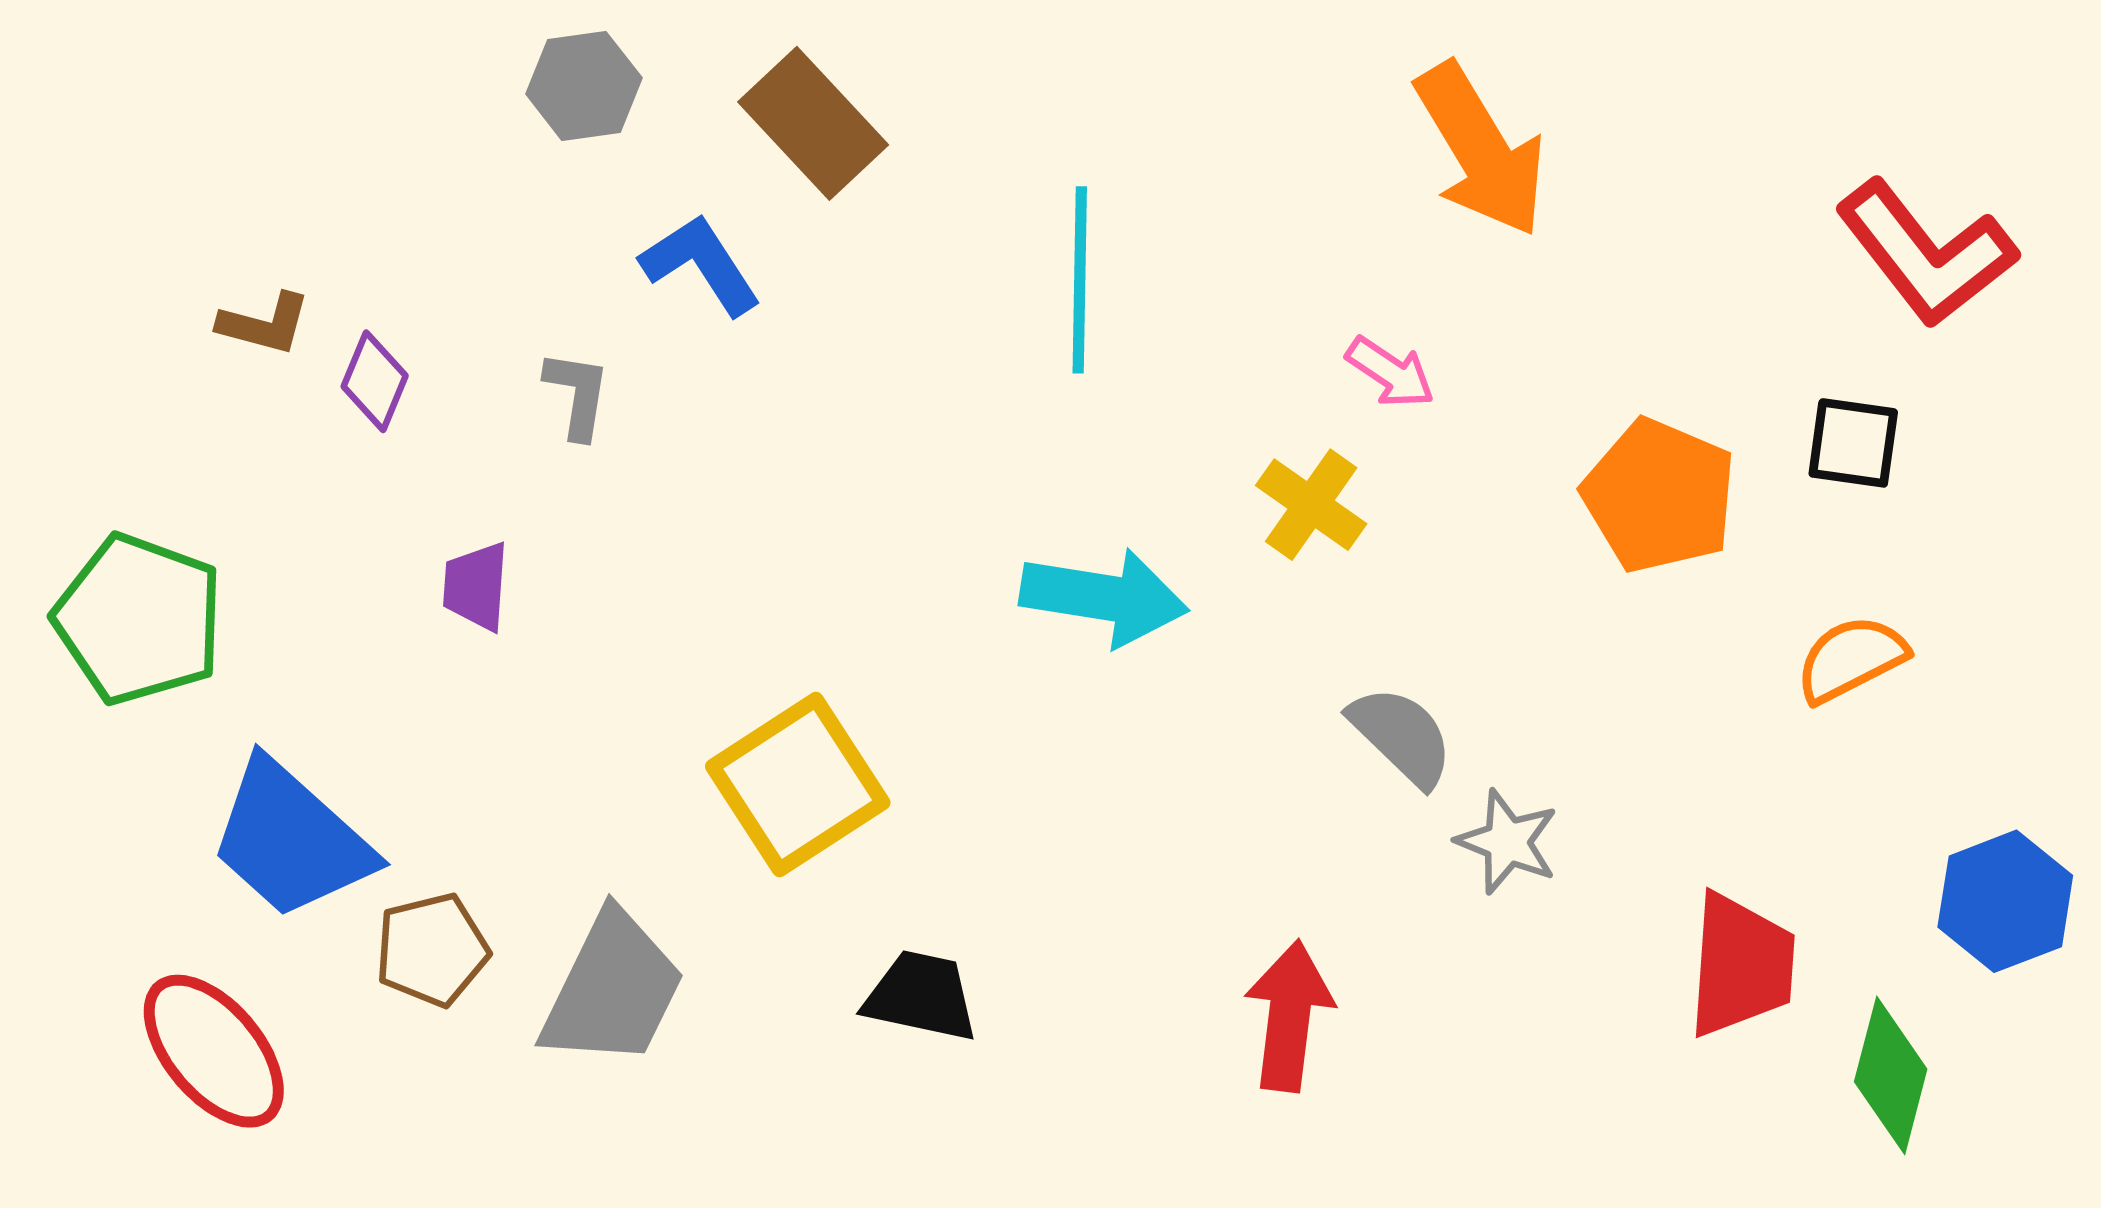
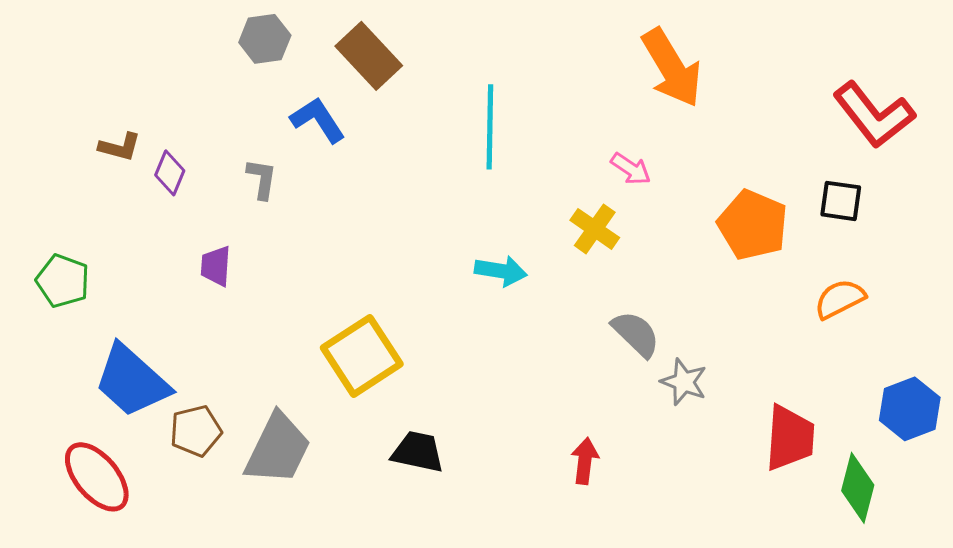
cyan arrow: (1104, 597) -> (501, 271), size x0.7
green pentagon: (139, 619) -> (63, 281), size x0.7
red arrow: (1289, 1016) -> (585, 461), size x0.7

